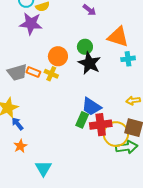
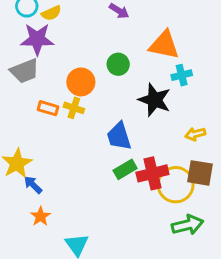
black star: (89, 63) -> (155, 100), moved
gray trapezoid: (17, 72) -> (25, 71), moved
blue trapezoid: (91, 107) -> (119, 136), moved, turned 45
green rectangle: (82, 120) -> (125, 169), turned 42
green arrow: (127, 147) -> (188, 225), moved

